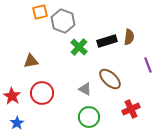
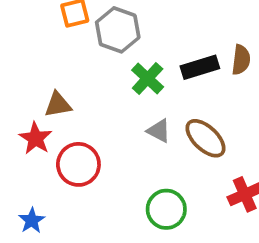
gray triangle: (85, 89) -> (159, 131), moved
red star: (12, 96) -> (35, 138), moved

